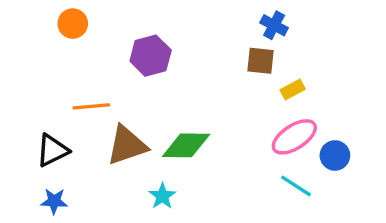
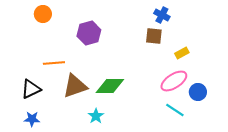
yellow rectangle: (293, 90) -> (182, 53), moved

